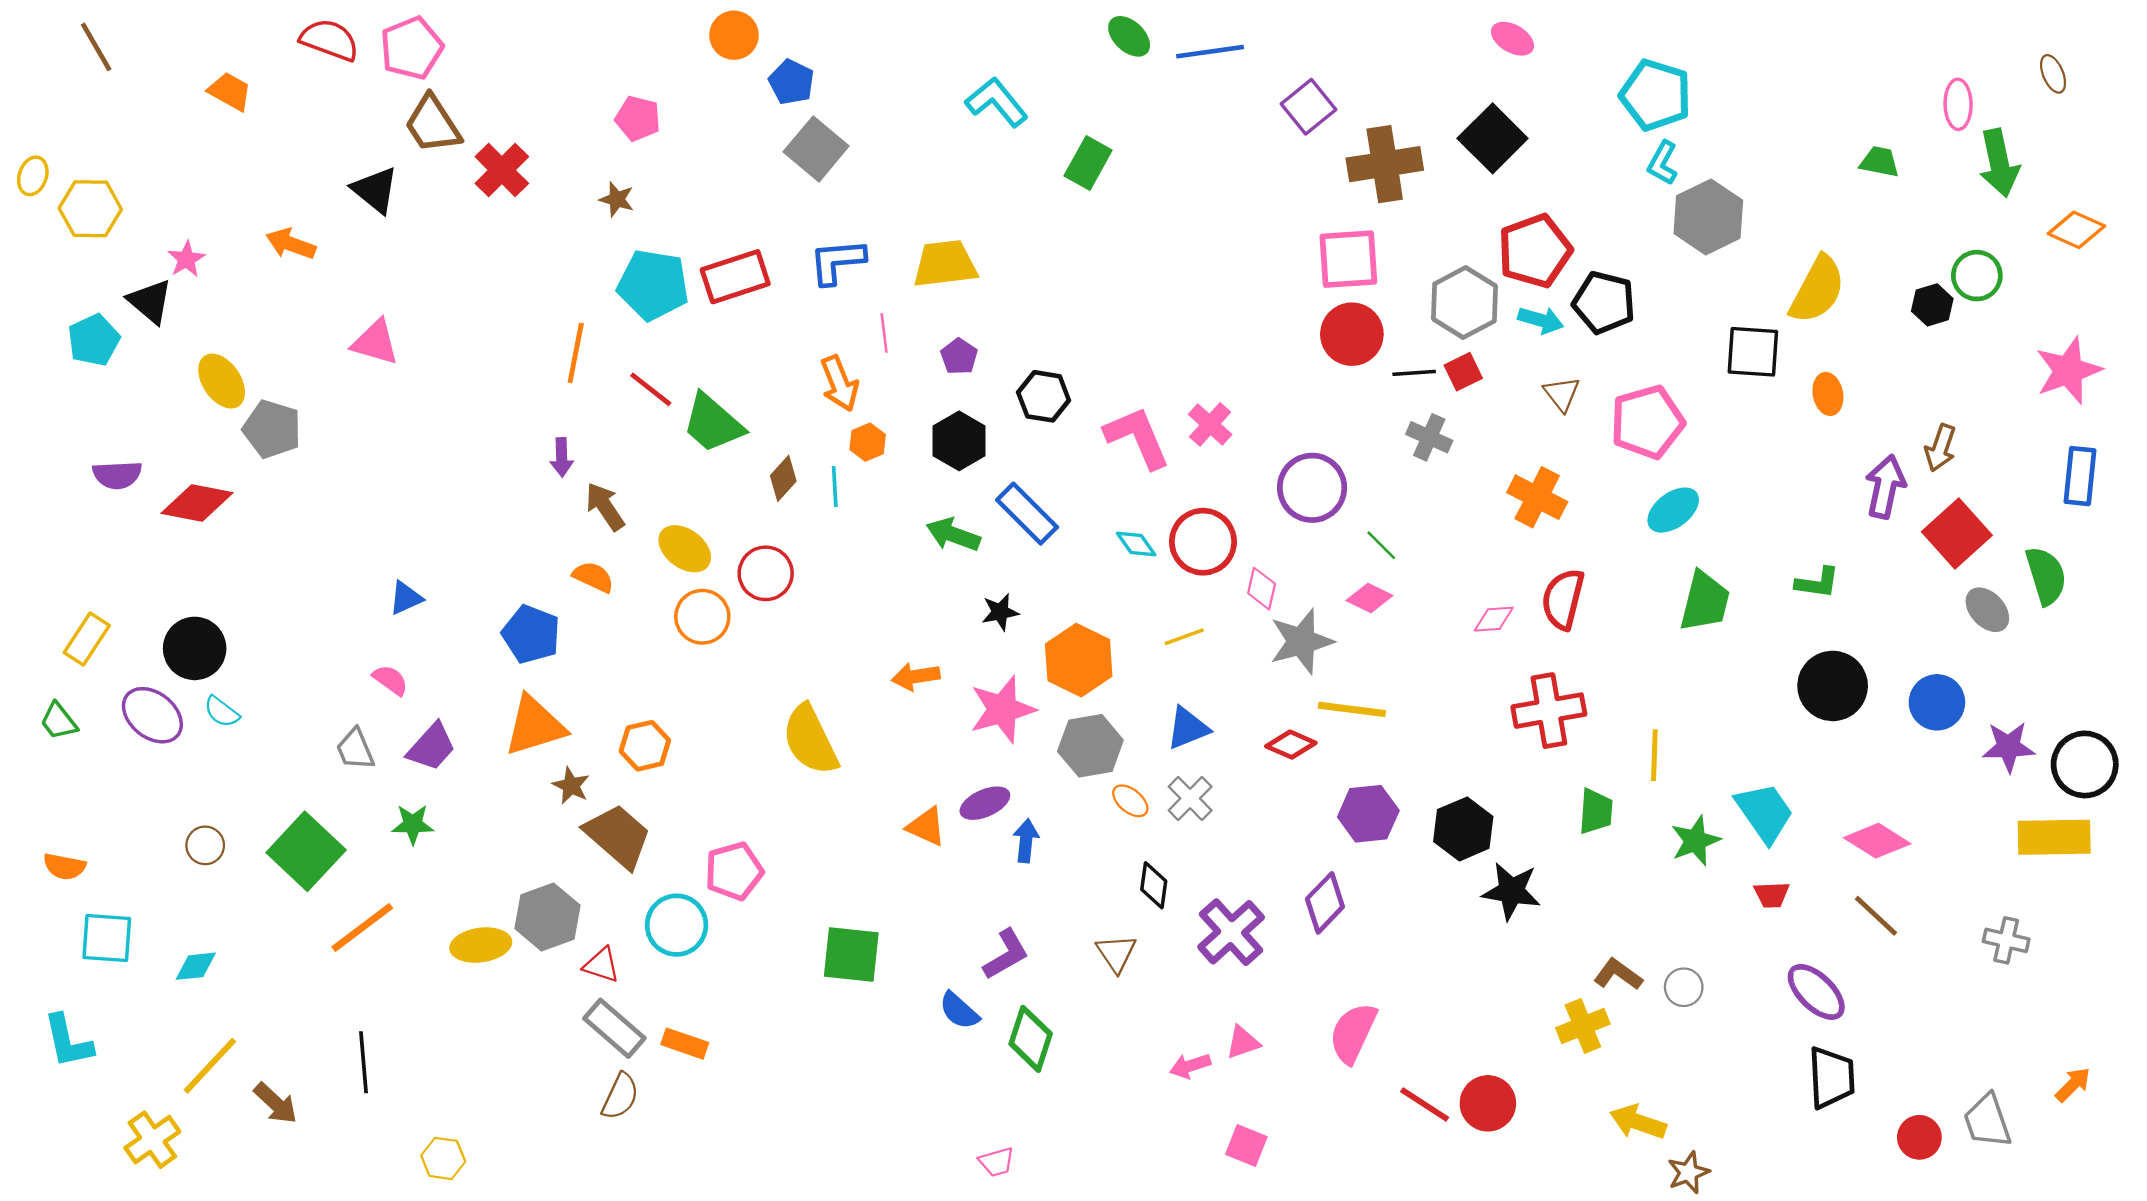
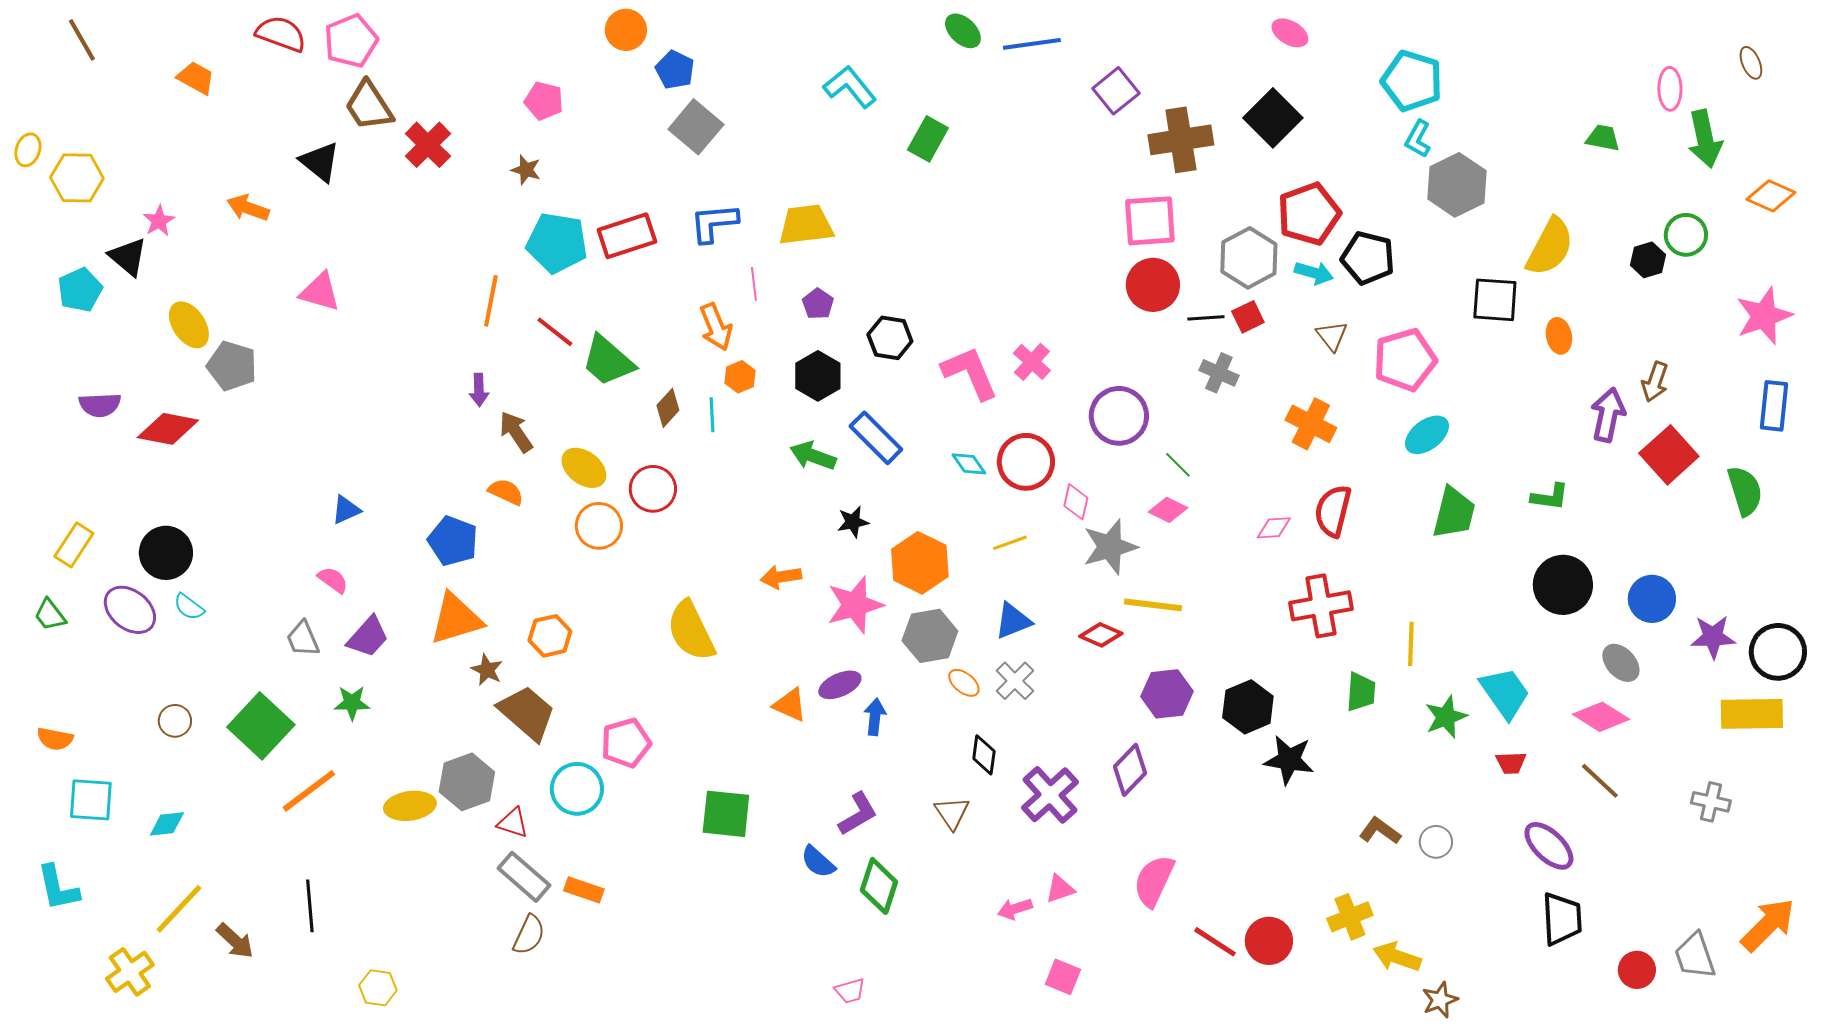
gray ellipse: (1987, 610) -> (1621, 663), moved
yellow cross: (1583, 1026) -> (1350, 917), moved
orange arrow: (2073, 1085) -> (1768, 925), size x1.8

